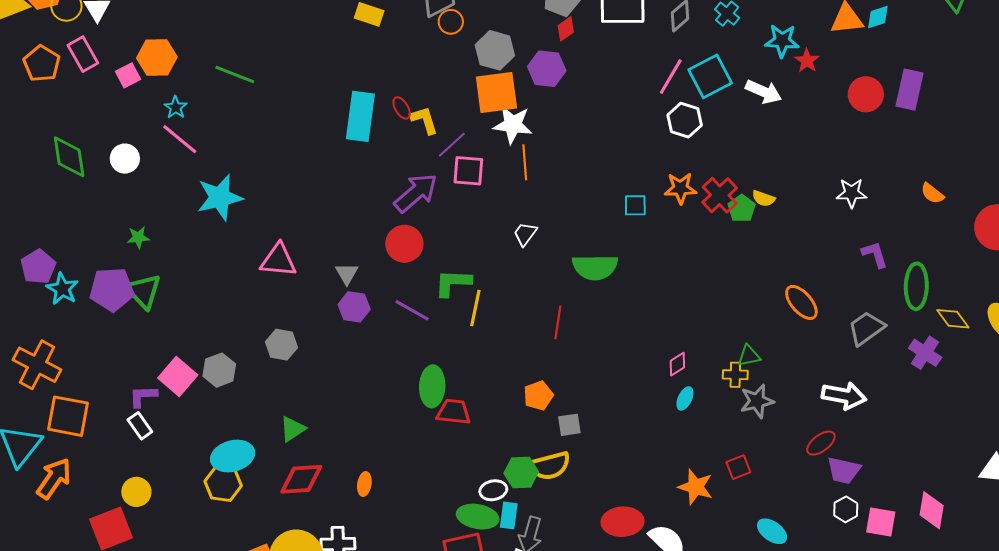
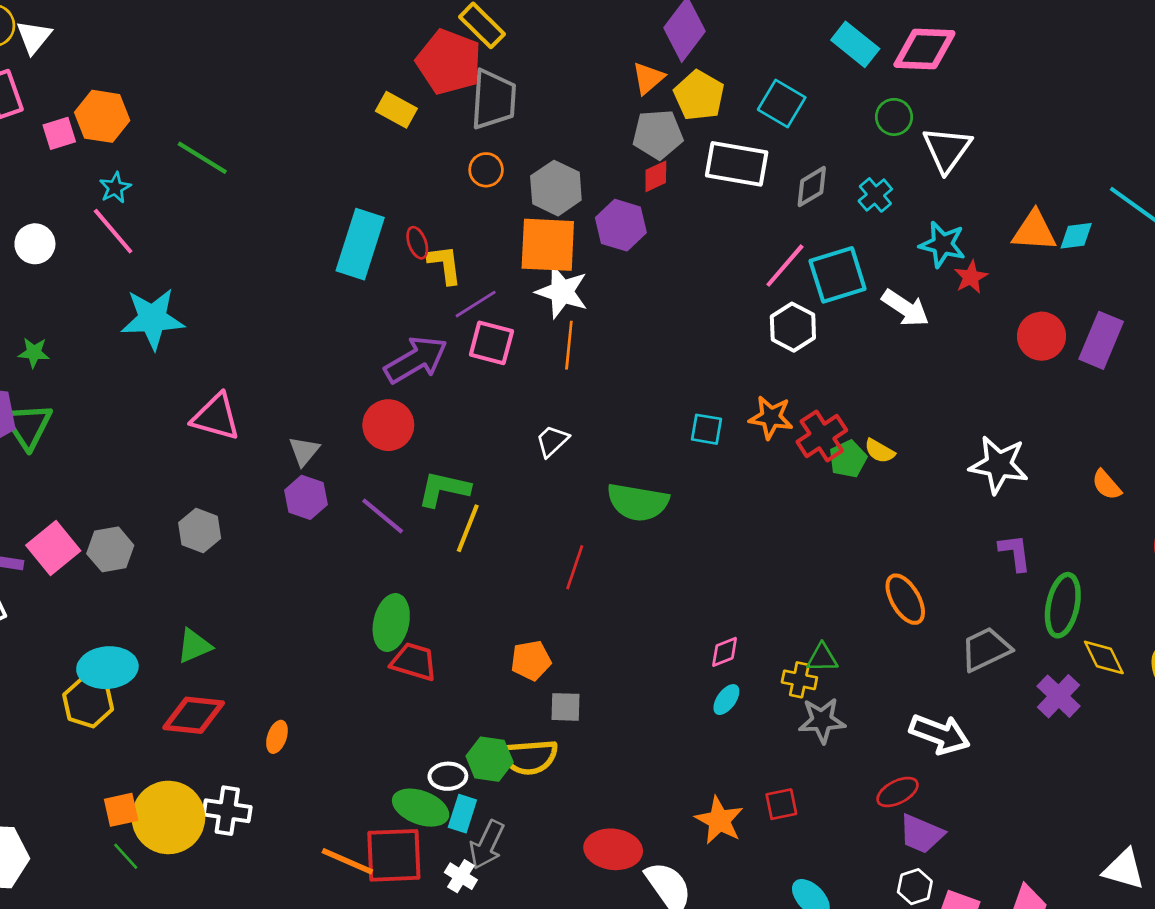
orange circle: (451, 22) -> (486, 170), moved
white star: (852, 193) -> (999, 465), size x1.4

